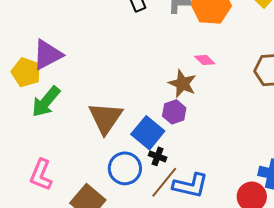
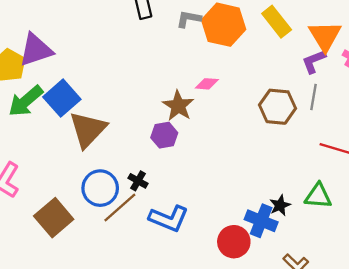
pink diamond: (205, 60) -> (207, 84), turned -50
blue square: (148, 133) -> (62, 98), moved
brown line: (164, 182) -> (120, 208), moved

